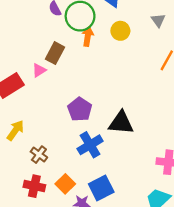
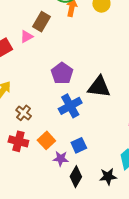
blue square: (101, 188) -> (79, 145), size x0.7

